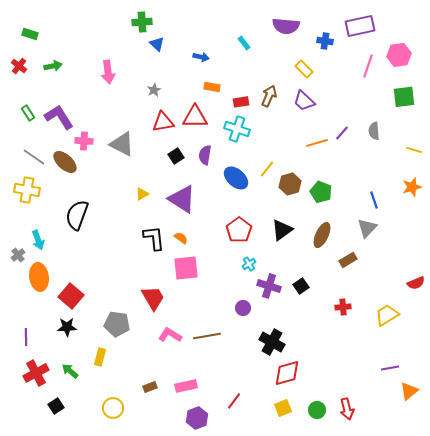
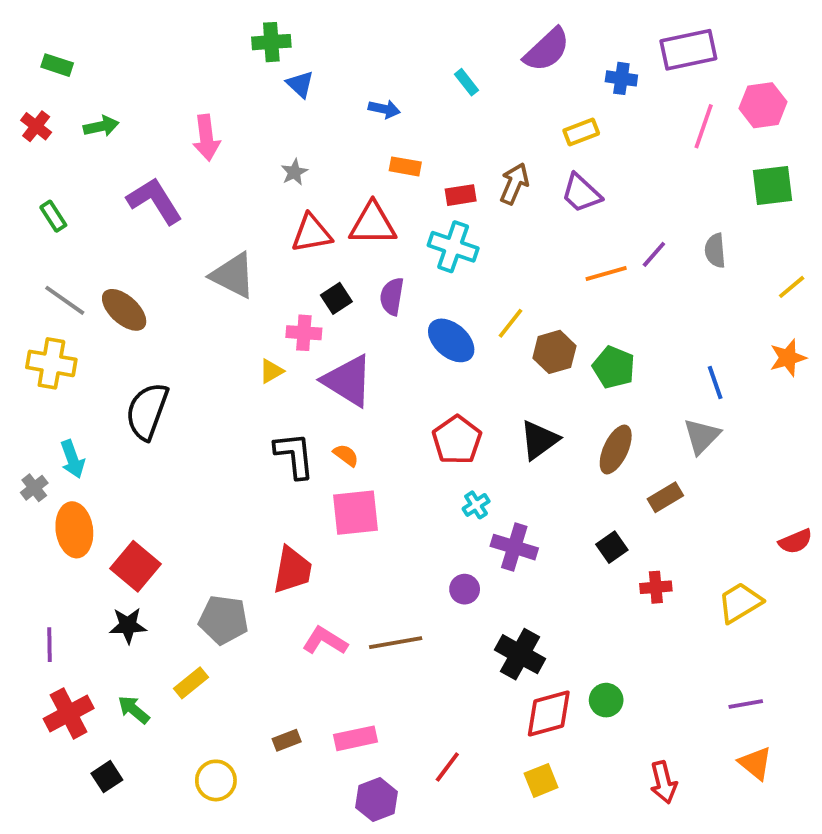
purple semicircle: (286, 26) -> (547, 50), turned -48
yellow rectangle: (304, 69) -> (581, 132), turned -66
purple L-shape: (59, 117) -> (155, 201), moved
pink cross: (84, 141) -> (304, 333), moved
yellow line: (414, 150) -> (792, 287), turned -56
black square: (301, 286) -> (612, 547), moved
red trapezoid: (153, 298) -> (292, 570), turned 40
yellow rectangle: (100, 357) -> (191, 683), turned 36
orange triangle: (409, 391) -> (755, 763), moved, turned -42
green circle: (317, 410) -> (606, 700), moved

